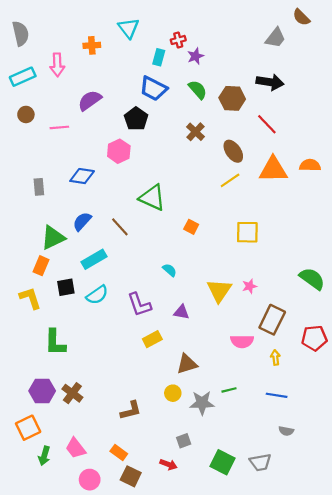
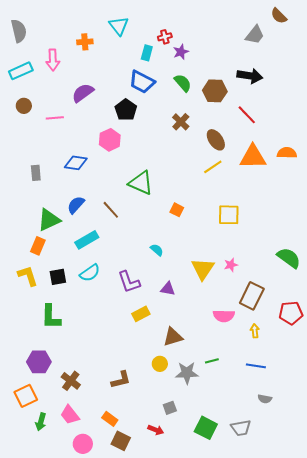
black square: (66, 287) -> (58, 277), moved
brown cross: (72, 393) -> (71, 381), moved

